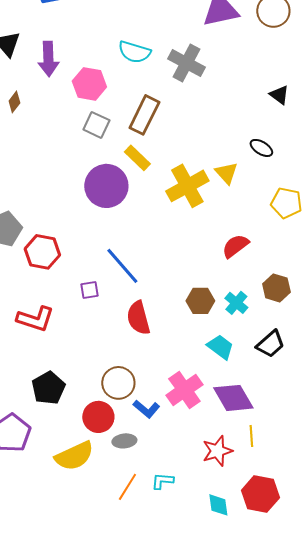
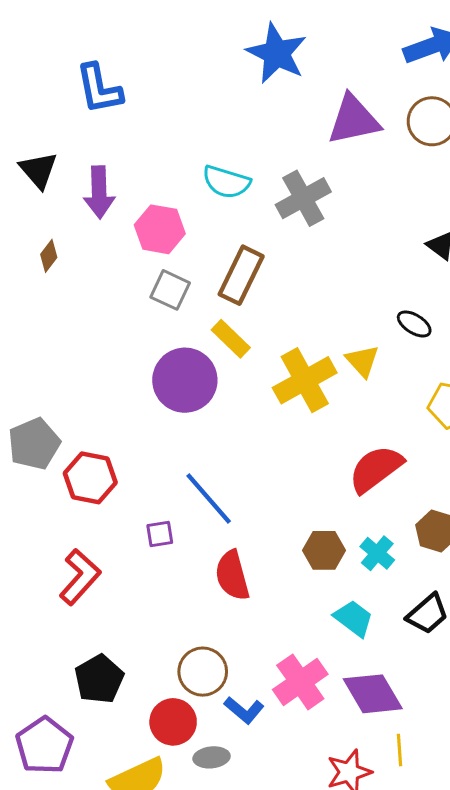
gray cross: (186, 63) -> (303, 198), turned 33
red semicircle: (235, 246) -> (376, 469), size x1.4
red L-shape: (35, 319) -> (80, 577), turned -66

